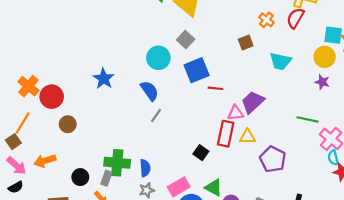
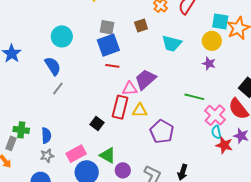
gray square: (186, 40) -> (107, 27), moved, turned -35
blue square: (197, 70) -> (108, 45), moved
green cross: (117, 163) -> (21, 130), size x0.7

